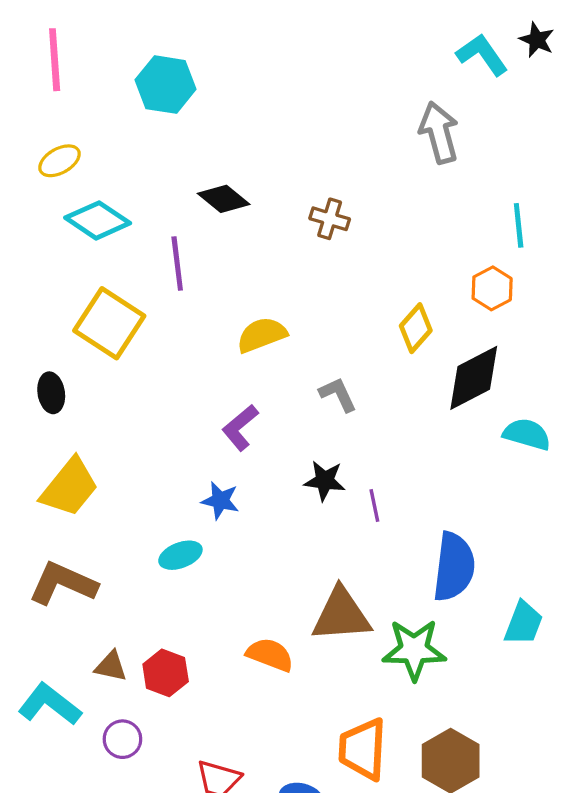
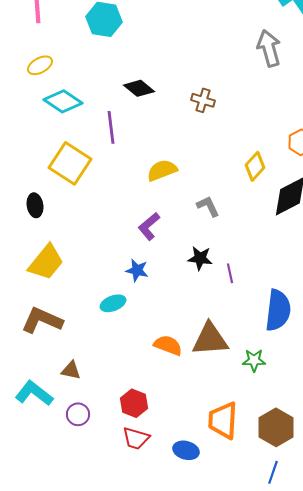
green star: (414, 650) -> (254, 360), size x0.6
orange semicircle: (270, 655) -> (168, 345), moved
red hexagon: (166, 673) -> (134, 403), moved

